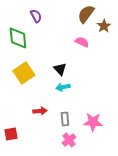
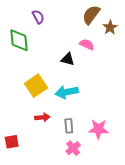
black triangle: (60, 69) -> (68, 59), moved, turned -32
yellow square: (24, 73) -> (36, 86), moved
cyan arrow: (63, 87) -> (67, 92), size x1.5

